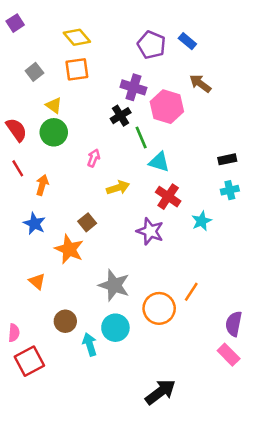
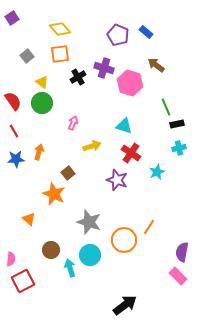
black cross: (121, 116) -> (78, 77), moved
green line: (141, 137) -> (166, 107), moved
orange arrow: (42, 185) -> (39, 152), moved
blue star: (34, 224) -> (16, 159), moved, turned -30

